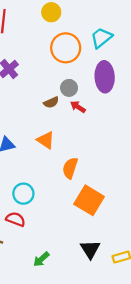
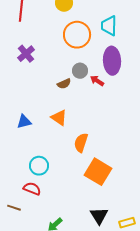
cyan trapezoid: (101, 38) -> (109, 26), turned -50
red arrow: (78, 107) -> (97, 81), moved

